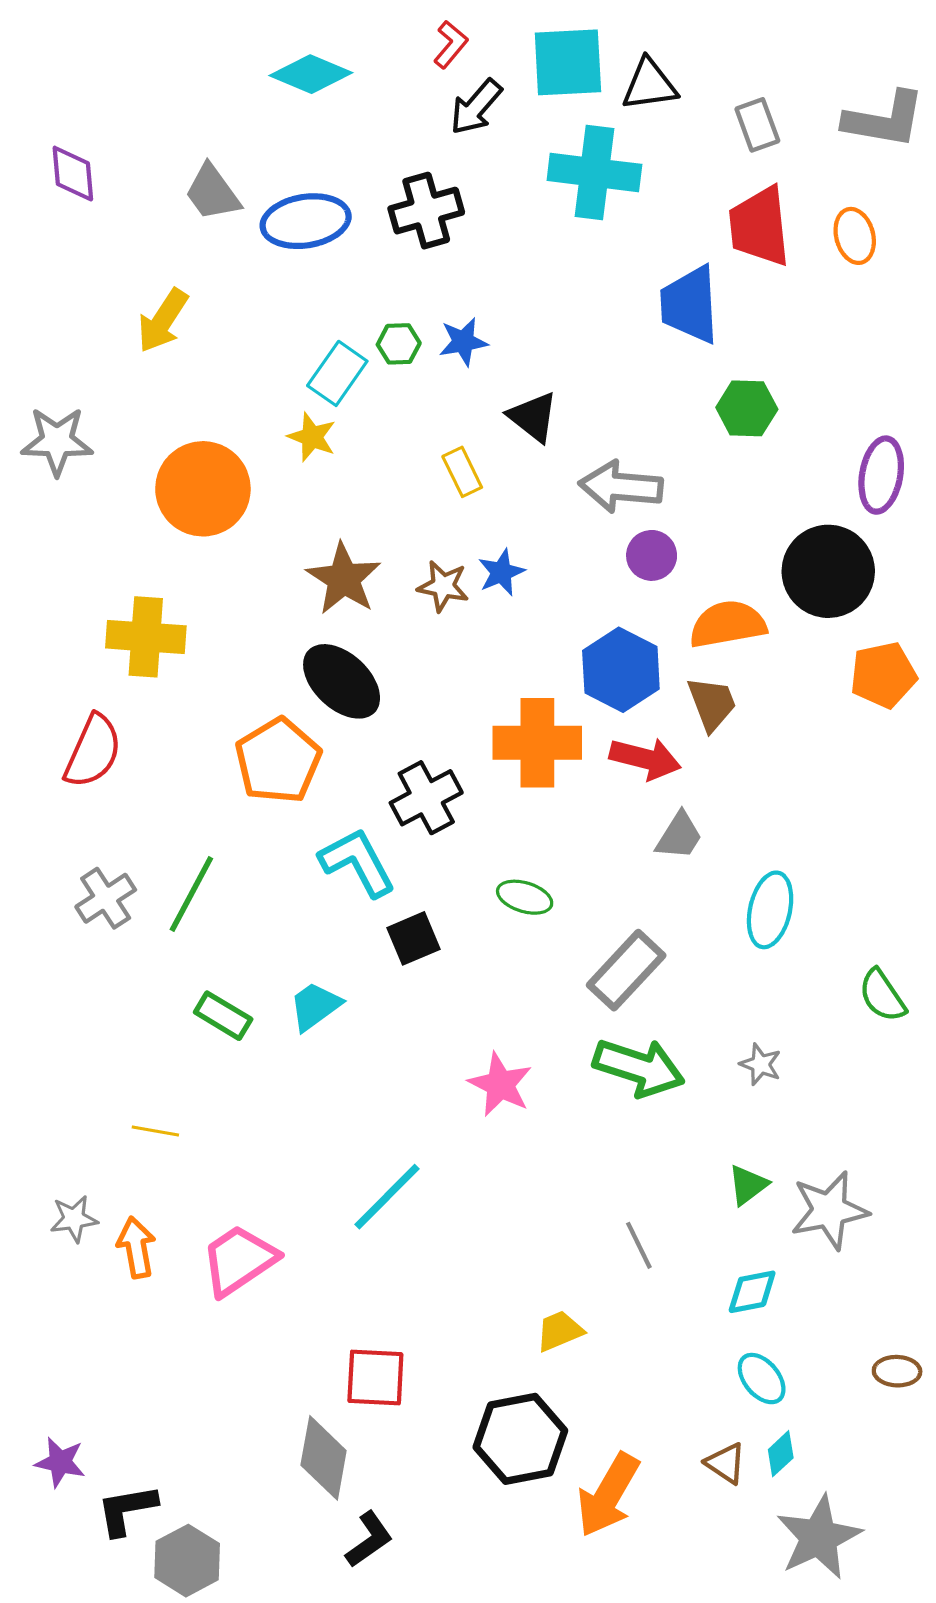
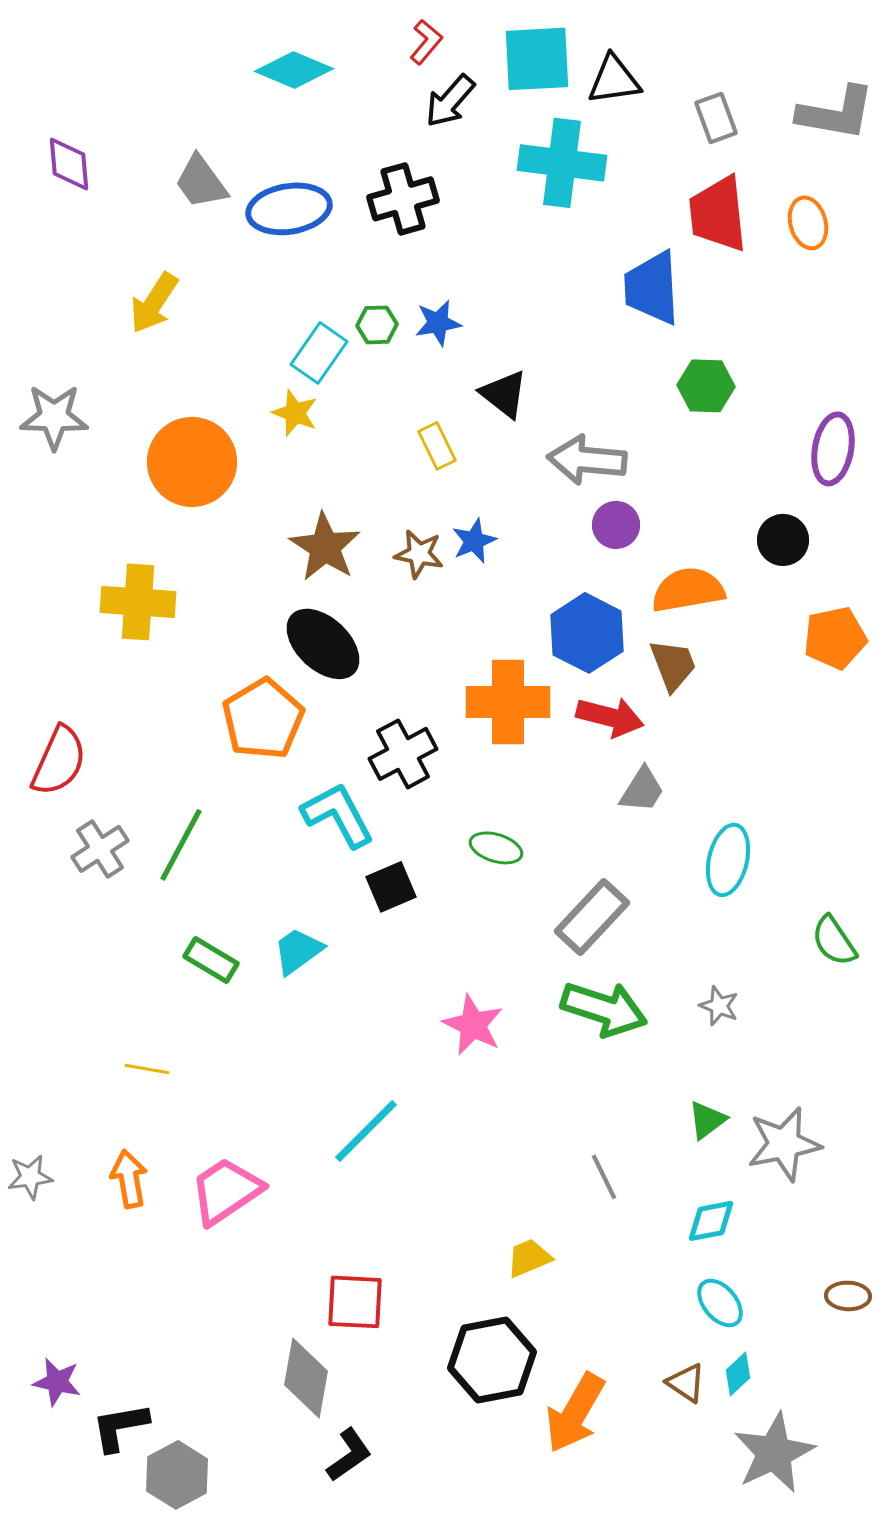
black circle: (828, 571) -> (783, 540), size x0.6
red semicircle: (93, 751) -> (59, 761), moved
gray star: (74, 1219) -> (30, 1177), moved

